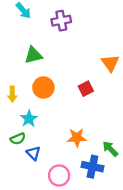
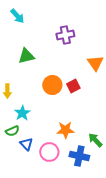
purple cross: (61, 21) -> (65, 35), moved
orange circle: (43, 87) -> (52, 85), moved
pink circle: (59, 175) -> (49, 152), moved

